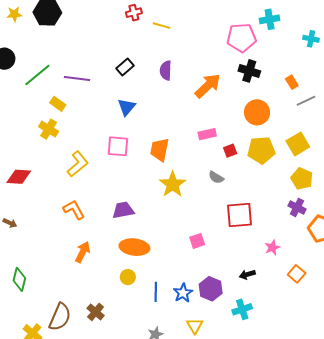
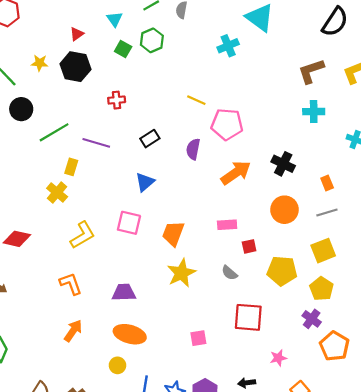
red cross: (134, 13) -> (117, 100), moved
pink pentagon: (241, 38) -> (227, 124), moved
gray line: (306, 101) -> (327, 213), moved
yellow rectangle: (58, 104) -> (71, 167), turned 63
yellow pentagon: (261, 150) -> (282, 271), moved

